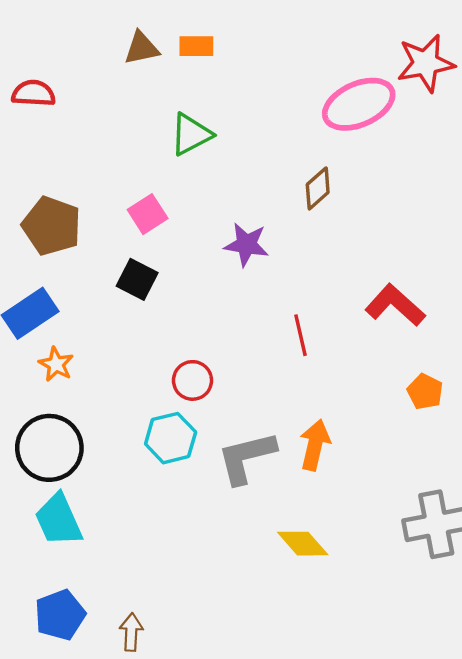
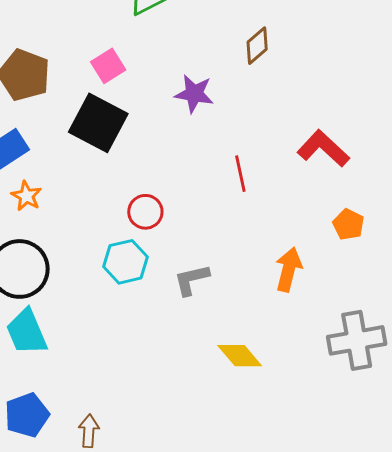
black square: (137, 279) -> (98, 123), size x1.6
orange arrow: (315, 445) -> (289, 270), moved
gray L-shape: (246, 457) -> (192, 280), size x0.7

